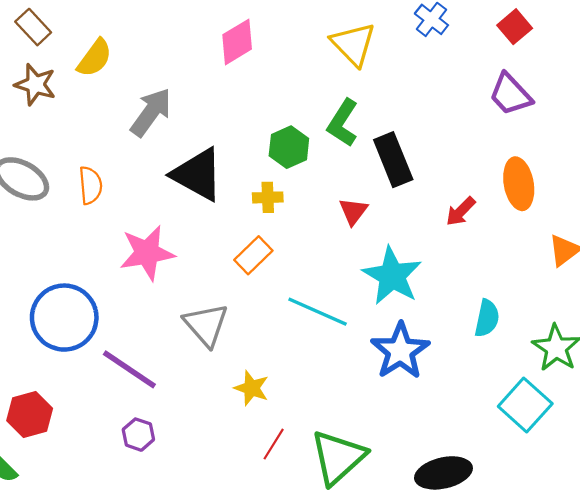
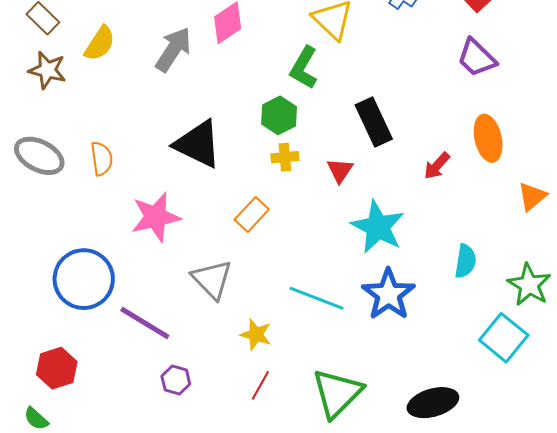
gray arrow: (151, 112) -> (173, 49), moved
green L-shape: (343, 123) -> (304, 68), moved
yellow cross: (268, 197) -> (285, 157), moved
cyan line: (318, 312) -> (317, 298), moved
purple hexagon: (138, 435) -> (176, 380), moved
red line: (274, 444) -> (260, 385), moved

